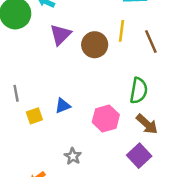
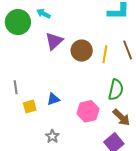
yellow line: (122, 31) -> (105, 54), moved
gray star: (73, 156) -> (52, 136), moved

